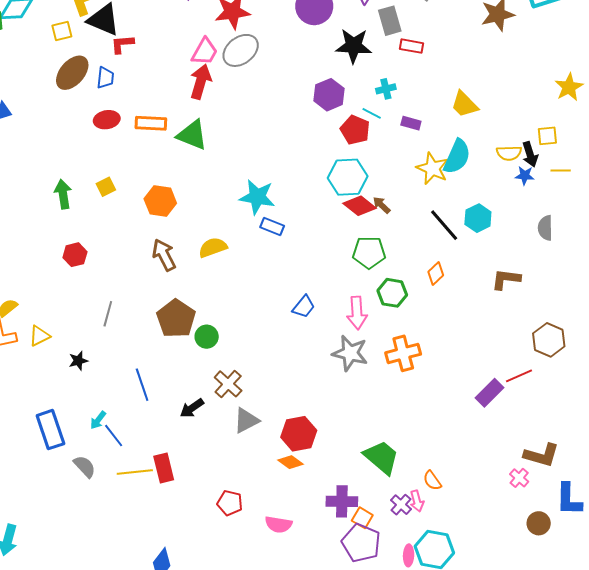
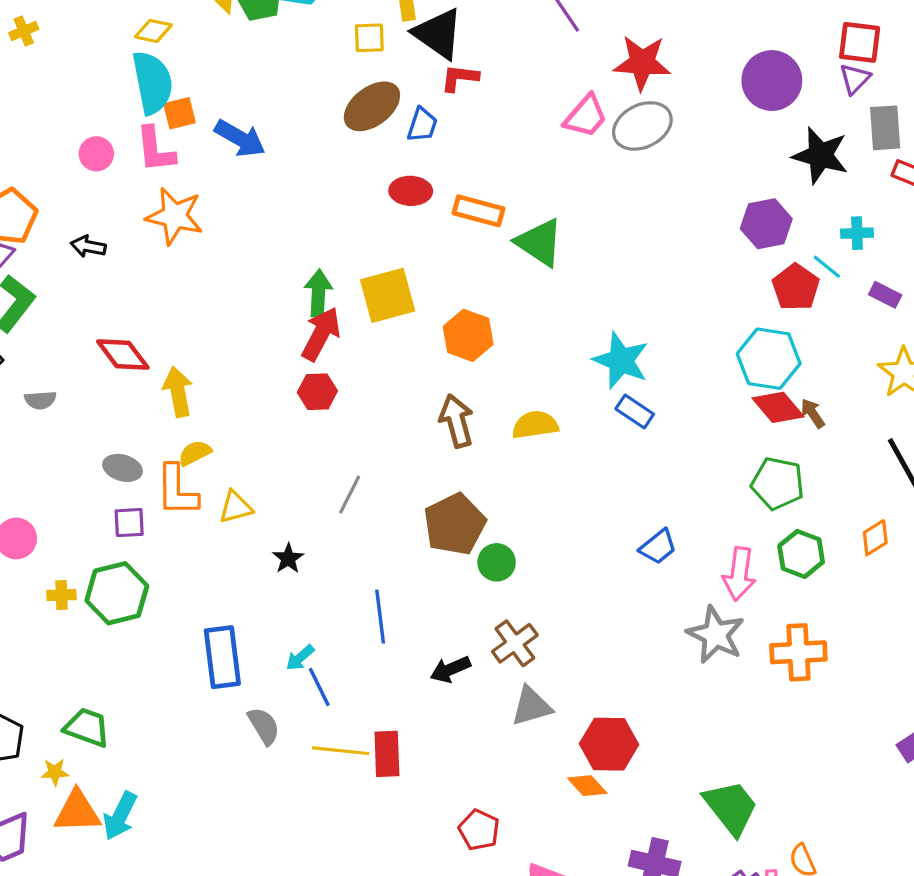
red arrow: (201, 82) -> (321, 334), moved
yellow square: (106, 187) -> (388, 295), size x1.8
black star: (78, 361) -> (288, 558), turned -30

